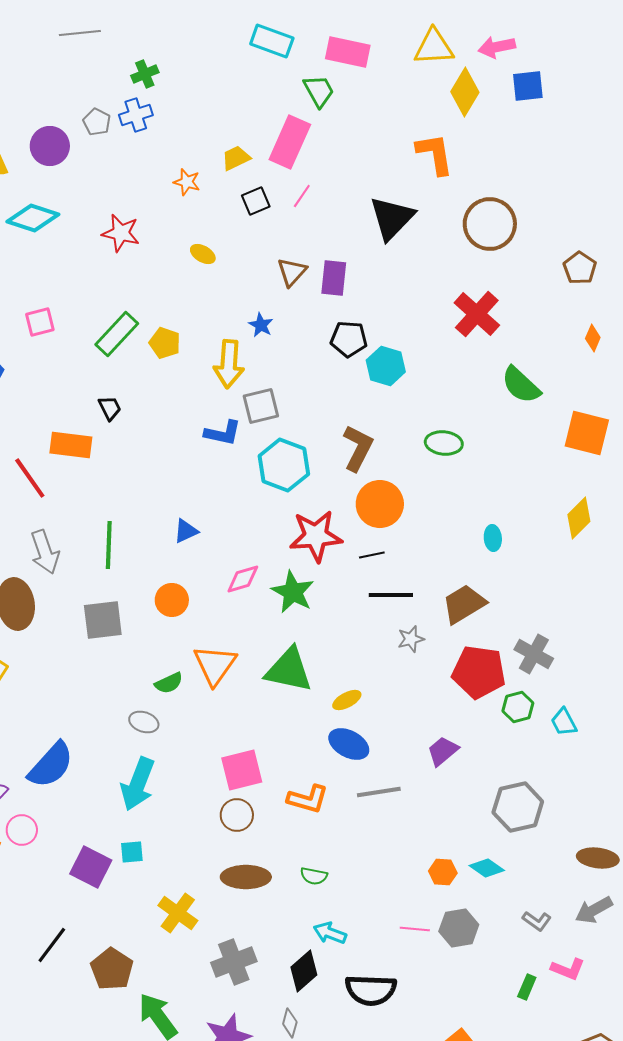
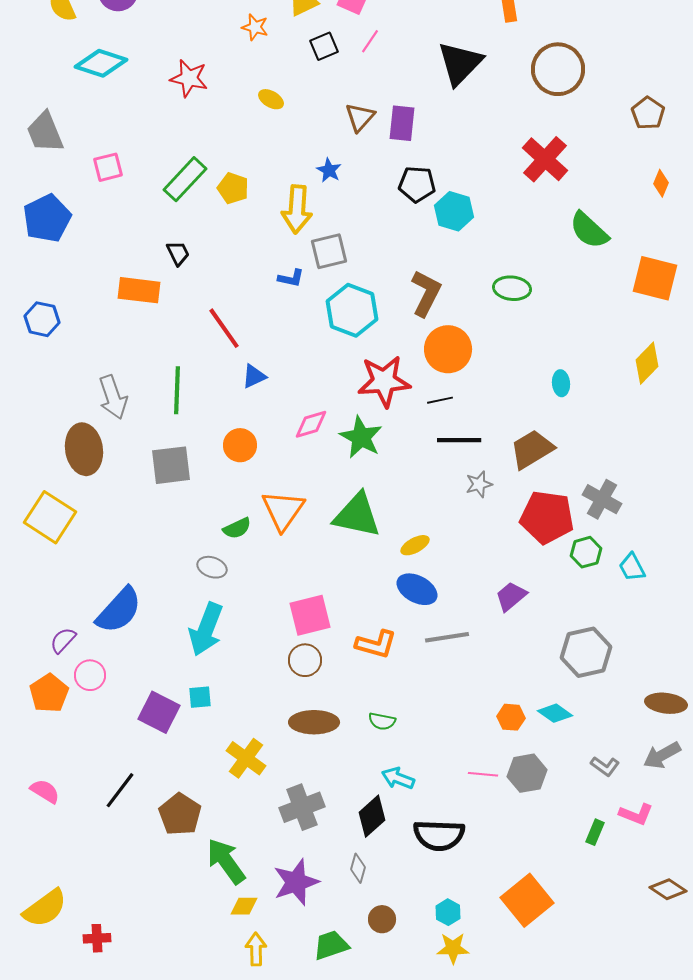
blue L-shape: (223, 433) -> (291, 278), size x0.7
red line: (30, 478) -> (224, 328), moved

